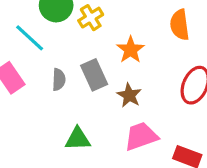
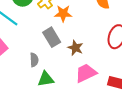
orange star: (131, 50) -> (63, 13), moved, turned -30
gray semicircle: (59, 80) -> (34, 60), moved

